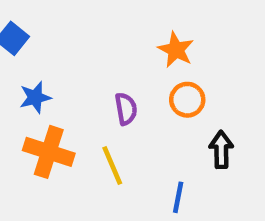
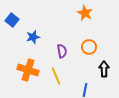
orange star: (176, 50) -> (85, 13), moved
blue star: (35, 97) -> (33, 37), moved

